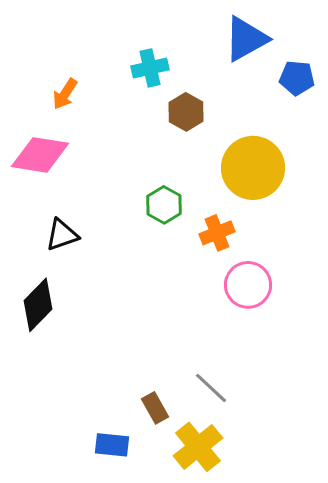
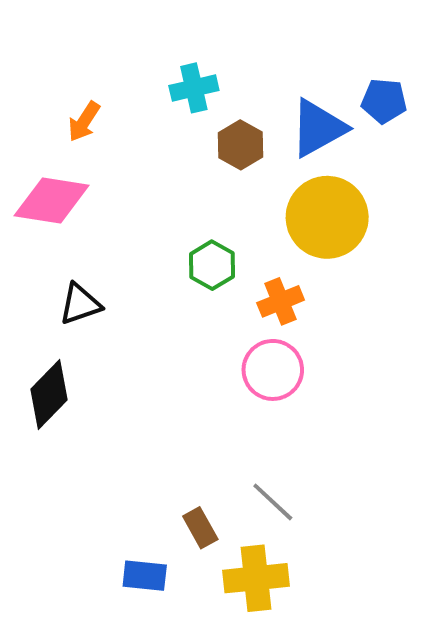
blue triangle: (246, 39) -> (318, 128), moved
pink circle: (248, 285) -> (273, 370), moved
yellow cross: (198, 447) -> (256, 578), turned 33

